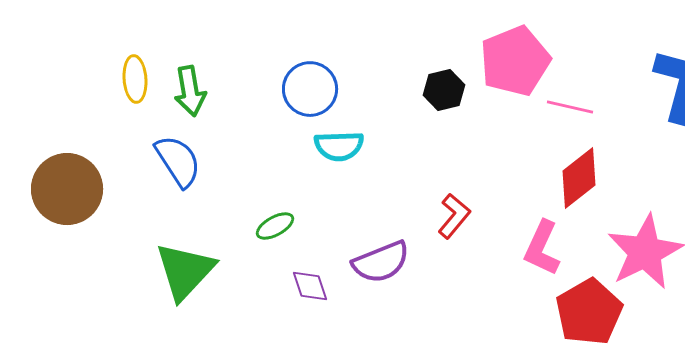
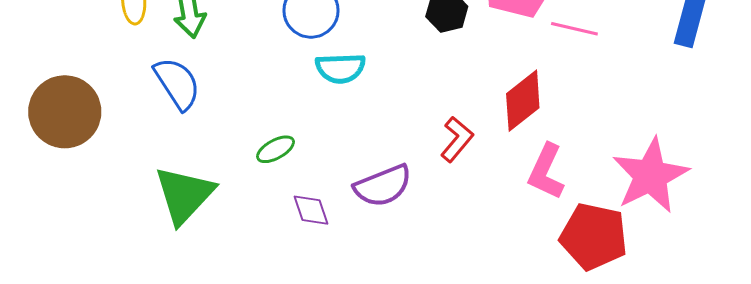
red diamond: (579, 178) -> (523, 101), moved
red pentagon: (589, 312) -> (594, 236), turned -30

